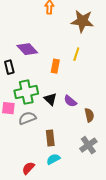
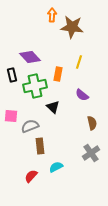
brown star: (82, 21) -> (72, 27), moved
green cross: (26, 92) -> (35, 86), moved
purple semicircle: (70, 101) -> (82, 95), moved
brown rectangle: (50, 138) -> (40, 146), moved

